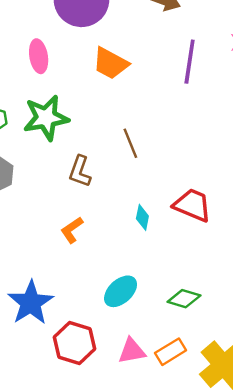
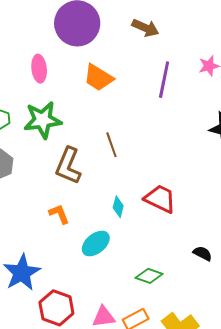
brown L-shape: (80, 171) -> (68, 166), size x1.4
orange L-shape: (72, 230) -> (59, 214), turned 100
cyan ellipse: (121, 291) -> (96, 244), moved

